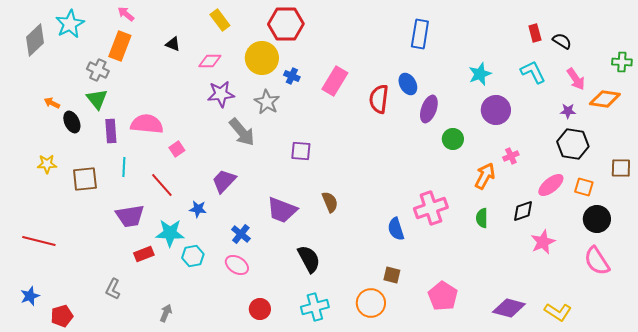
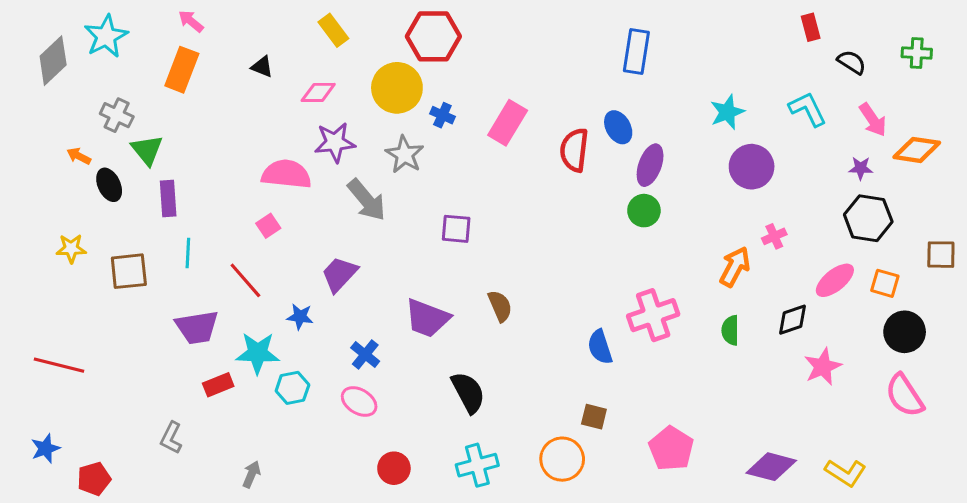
red rectangle: (535, 33) -> (811, 27), moved
green cross: (622, 62) -> (917, 53), moved
gray cross: (98, 70) -> (117, 115), moved
pink semicircle: (147, 124) -> (286, 174), moved
green circle: (453, 139) -> (644, 211), moved

